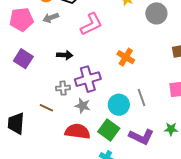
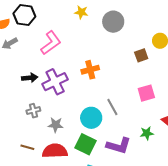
orange cross: (126, 57) -> (90, 70), turned -36
purple cross: (88, 79) -> (55, 82), moved
brown line: (46, 108) -> (27, 147), moved

